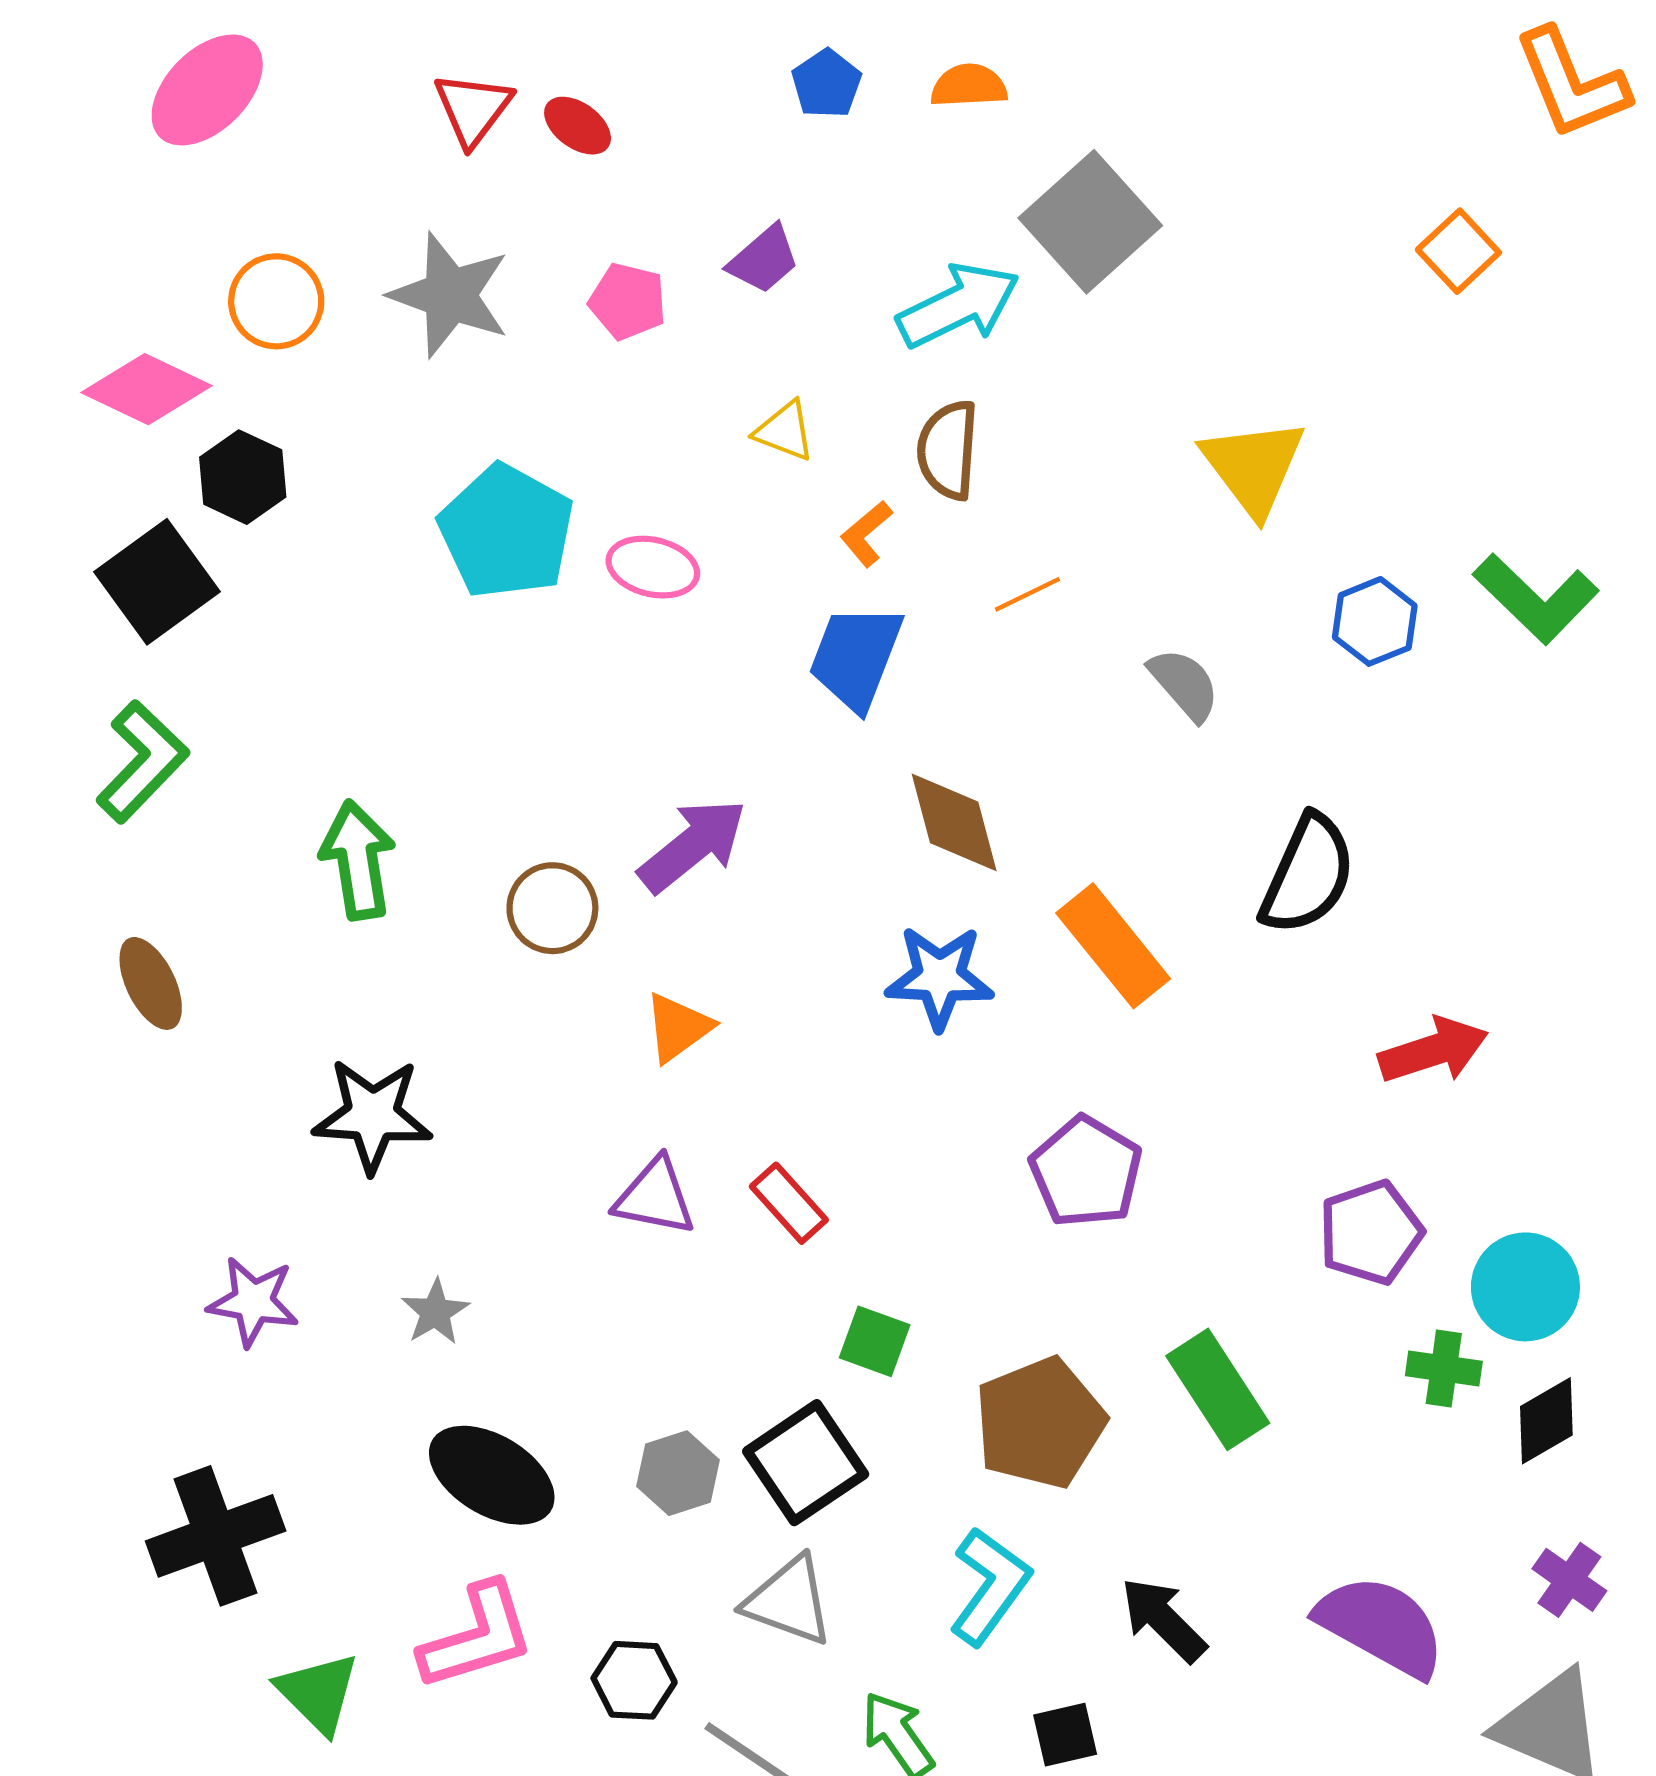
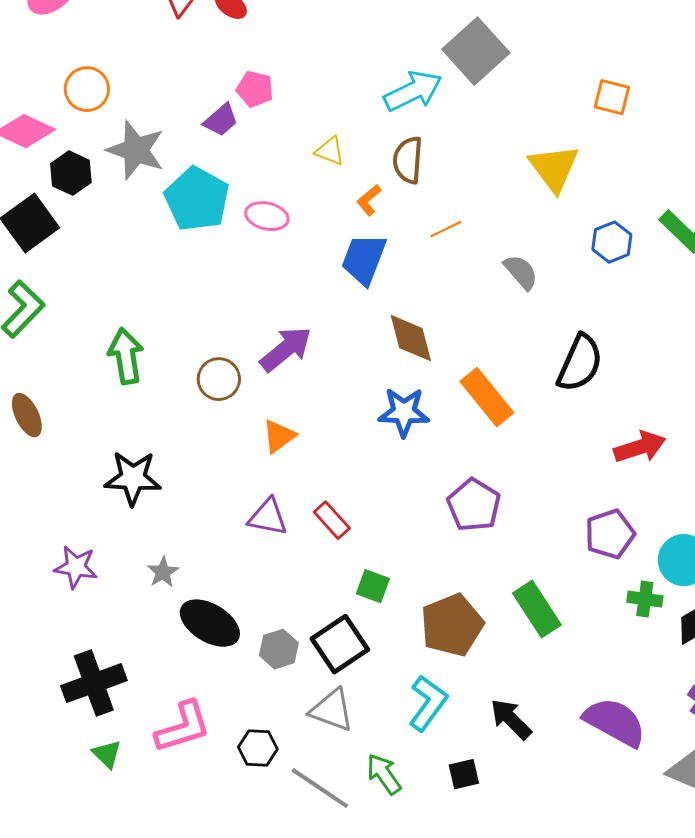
orange square: (1458, 251) -> (612, 97), moved, turned -33
purple trapezoid: (764, 259) -> (221, 120), moved
gray star: (450, 295) -> (136, 150), moved
black ellipse: (492, 1475) -> (210, 623), moved
black cross: (216, 1536) -> (94, 683), moved
green triangle: (318, 1693) -> (107, 754), size x0.7

